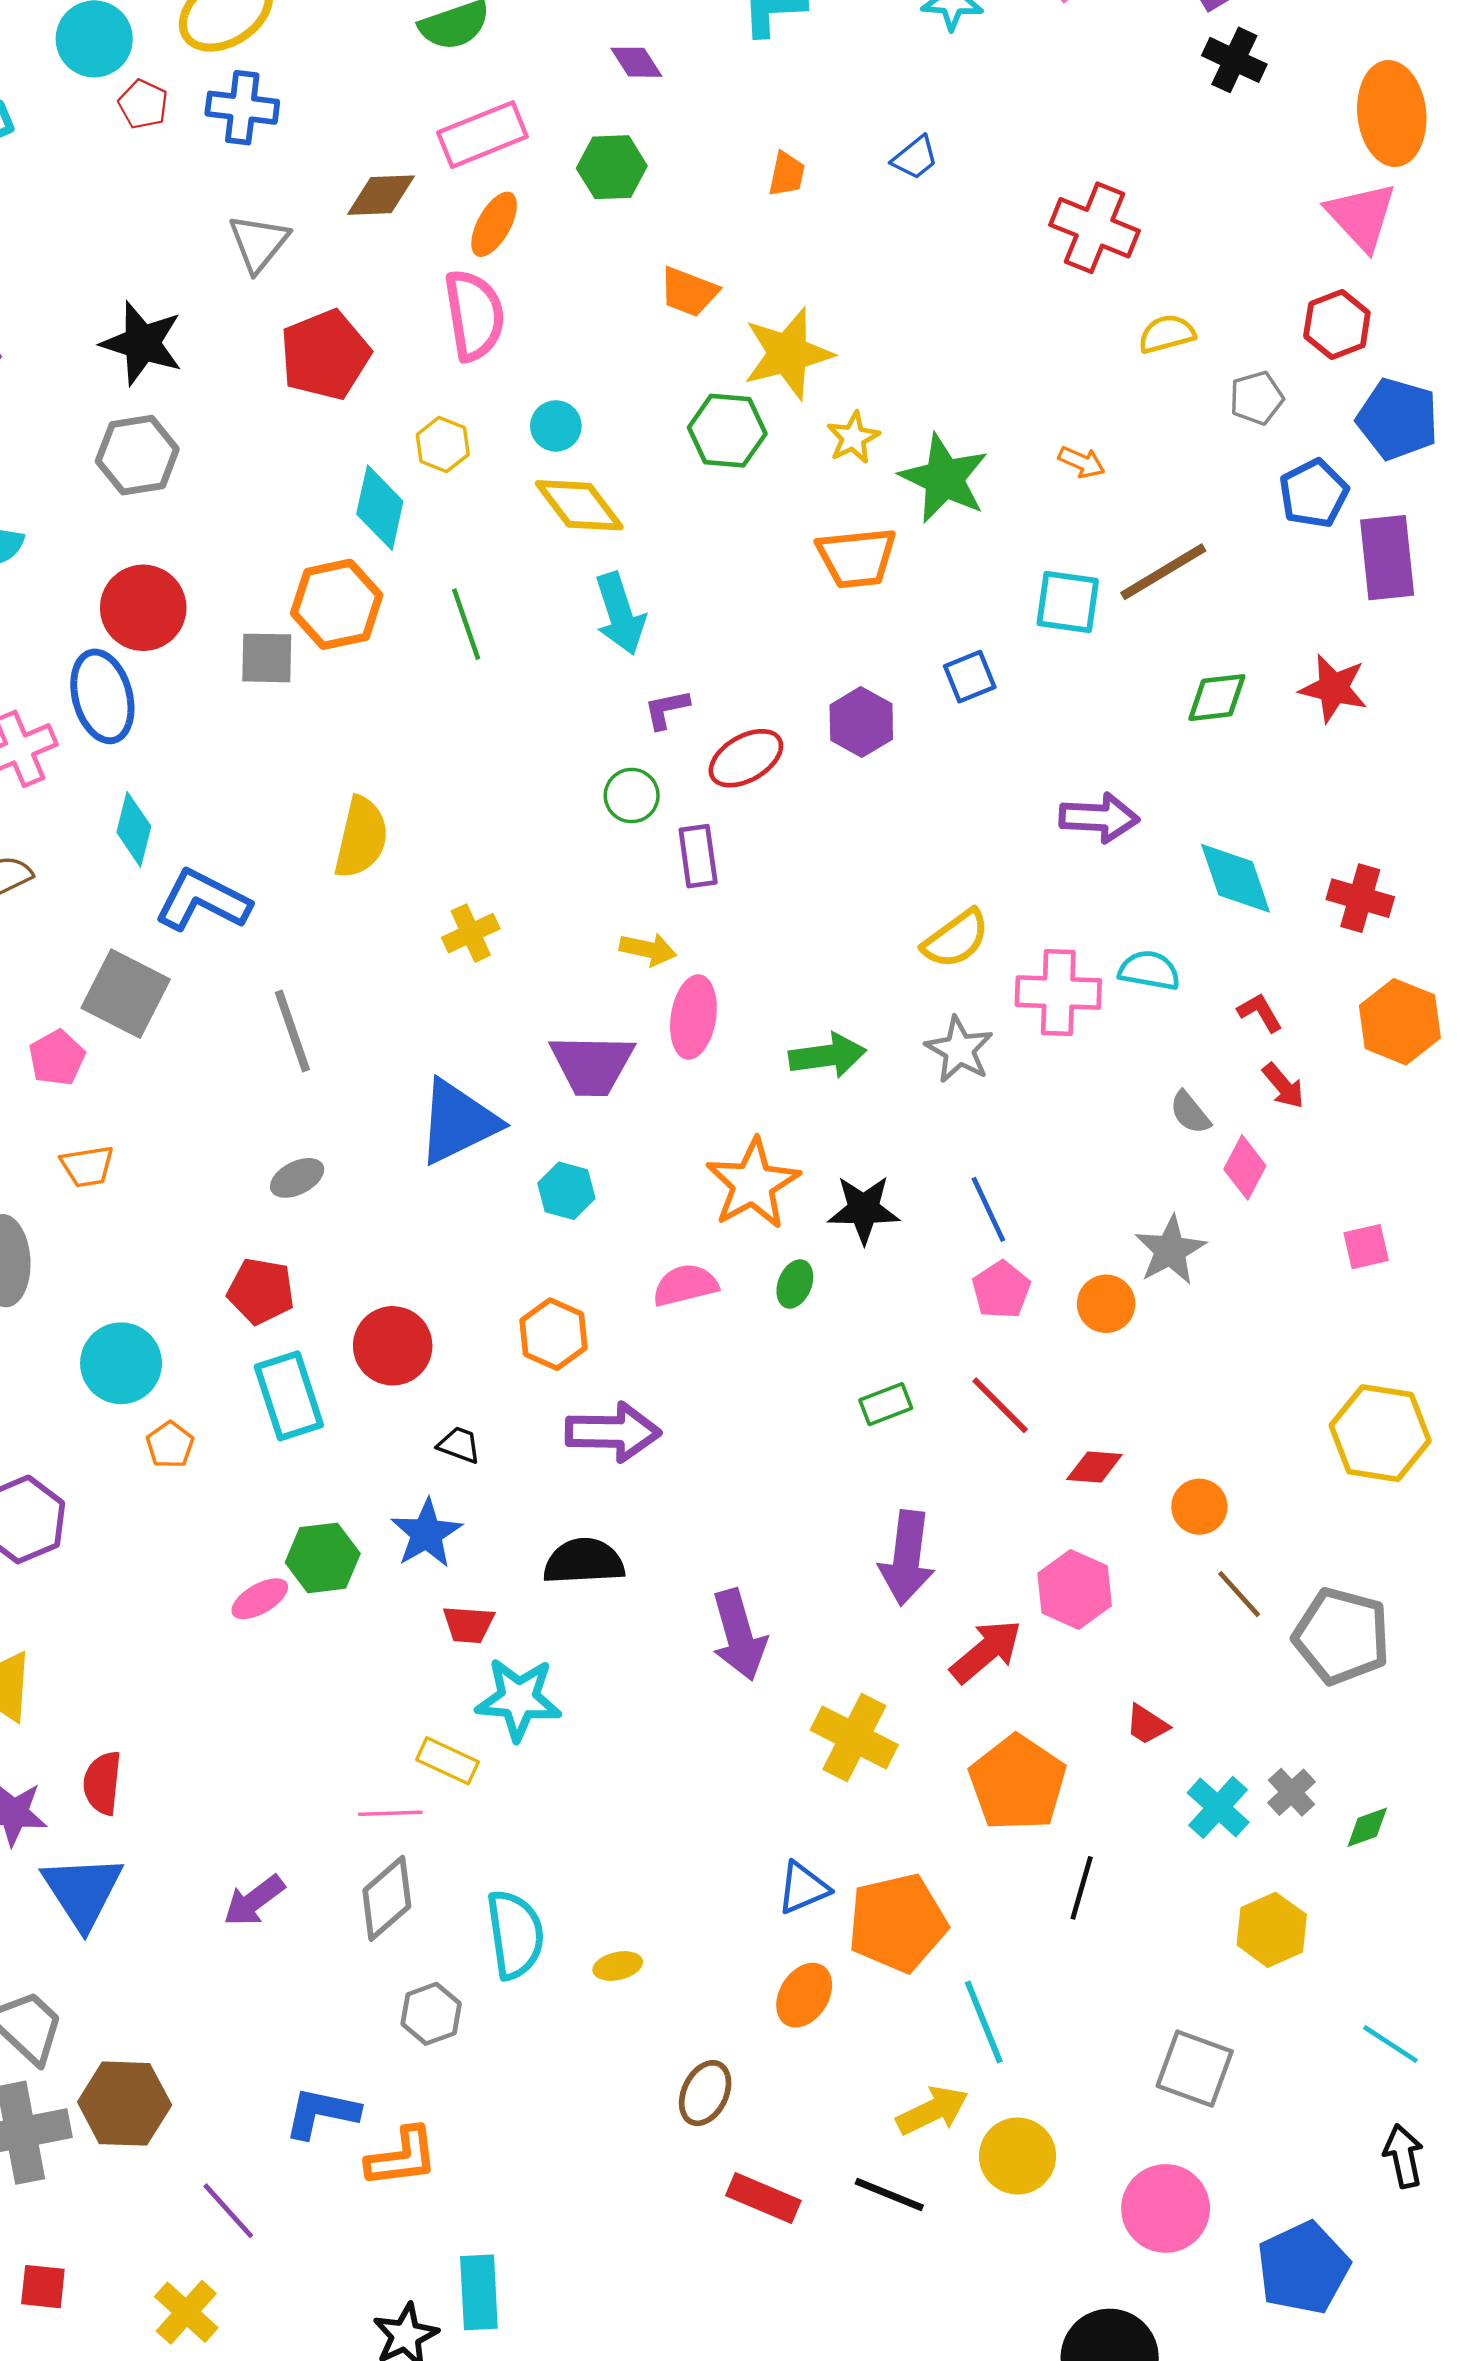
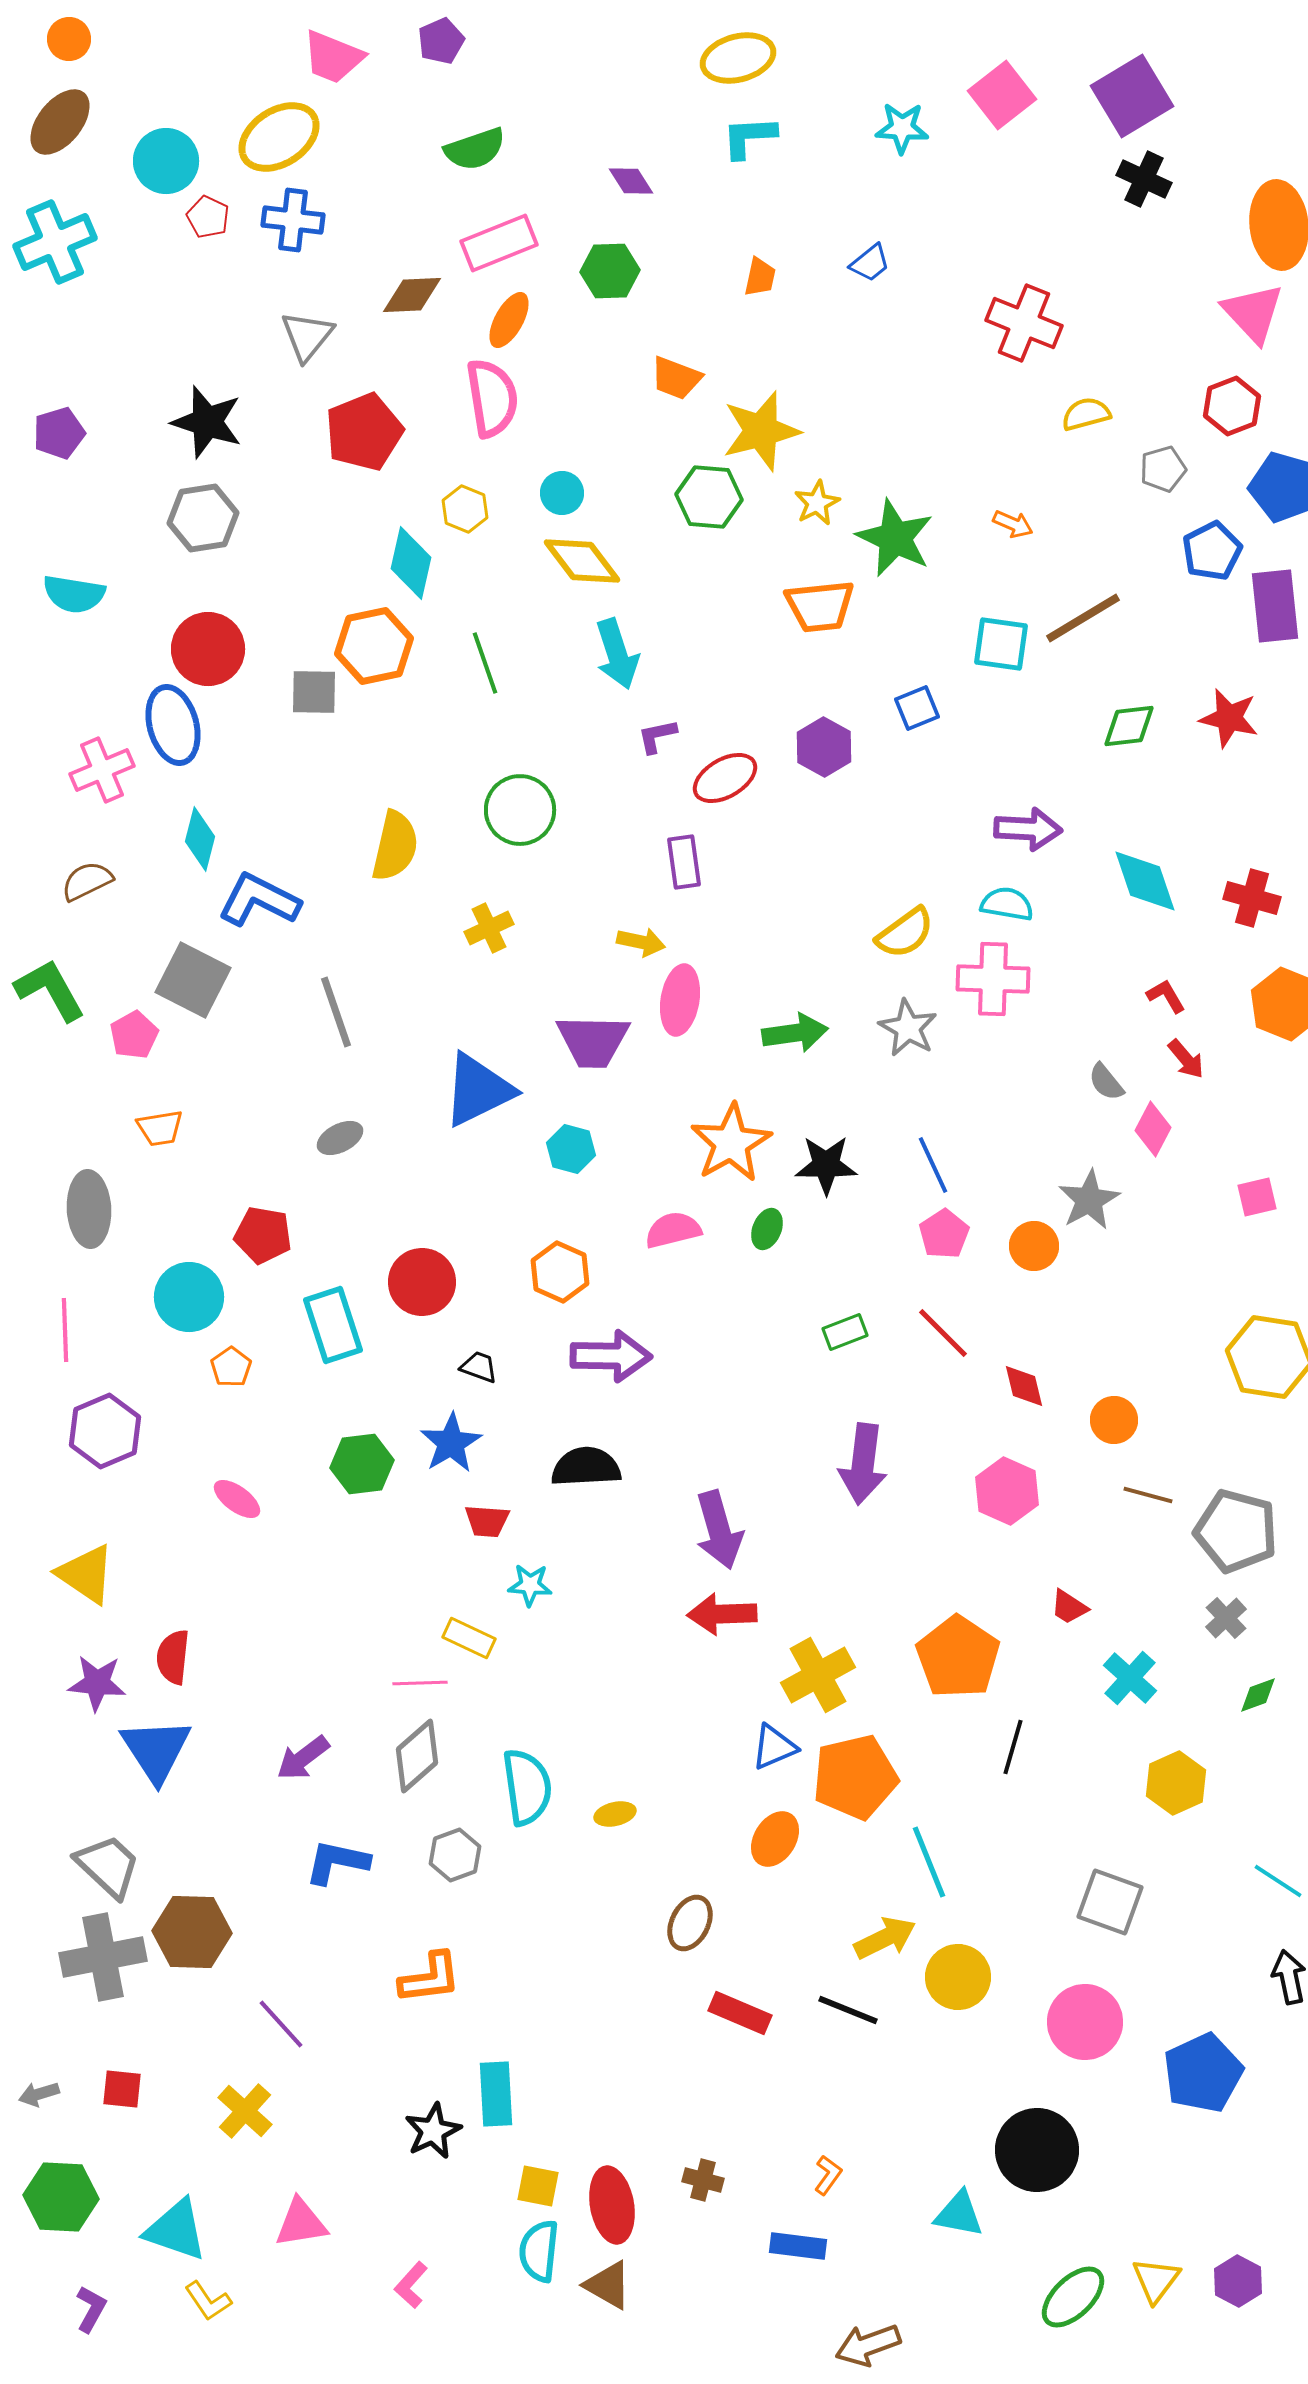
green circle: (632, 796) -> (520, 810), moved, size x1.5
cyan semicircle: (1149, 970) -> (1007, 904), moved
red pentagon: (261, 1291) -> (263, 1235), moved
red diamond: (1094, 1467) -> (1024, 1386), turned 72
brown line: (1239, 1594) -> (1148, 1495), turned -33
pink ellipse: (260, 1599) -> (237, 1499), moved, turned 66
red arrow: (986, 1651) -> (722, 1614), moved, turned -142
cyan star: (519, 1699) -> (530, 1585), size x0.6
yellow cross: (854, 1737) -> (818, 1675), moved, turned 34
gray cross: (1291, 1792) -> (1226, 1618), moved
blue L-shape: (322, 2113) -> (337, 1862), moved

